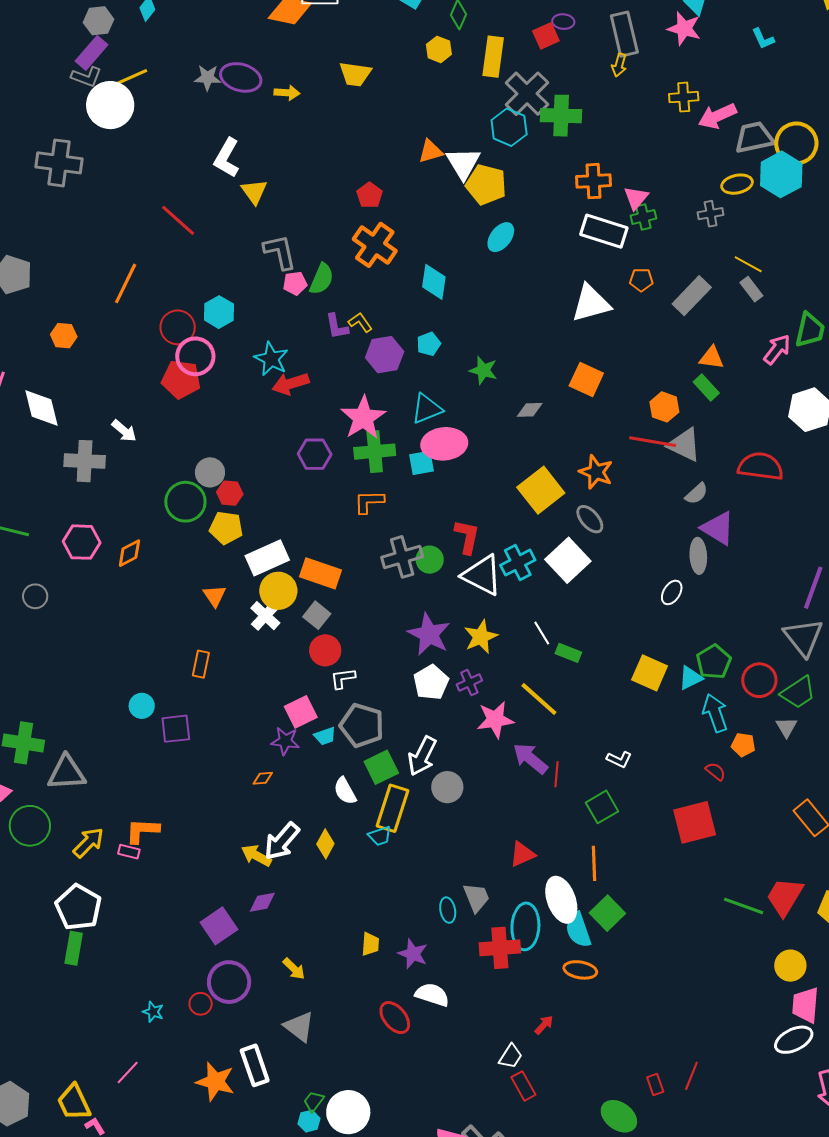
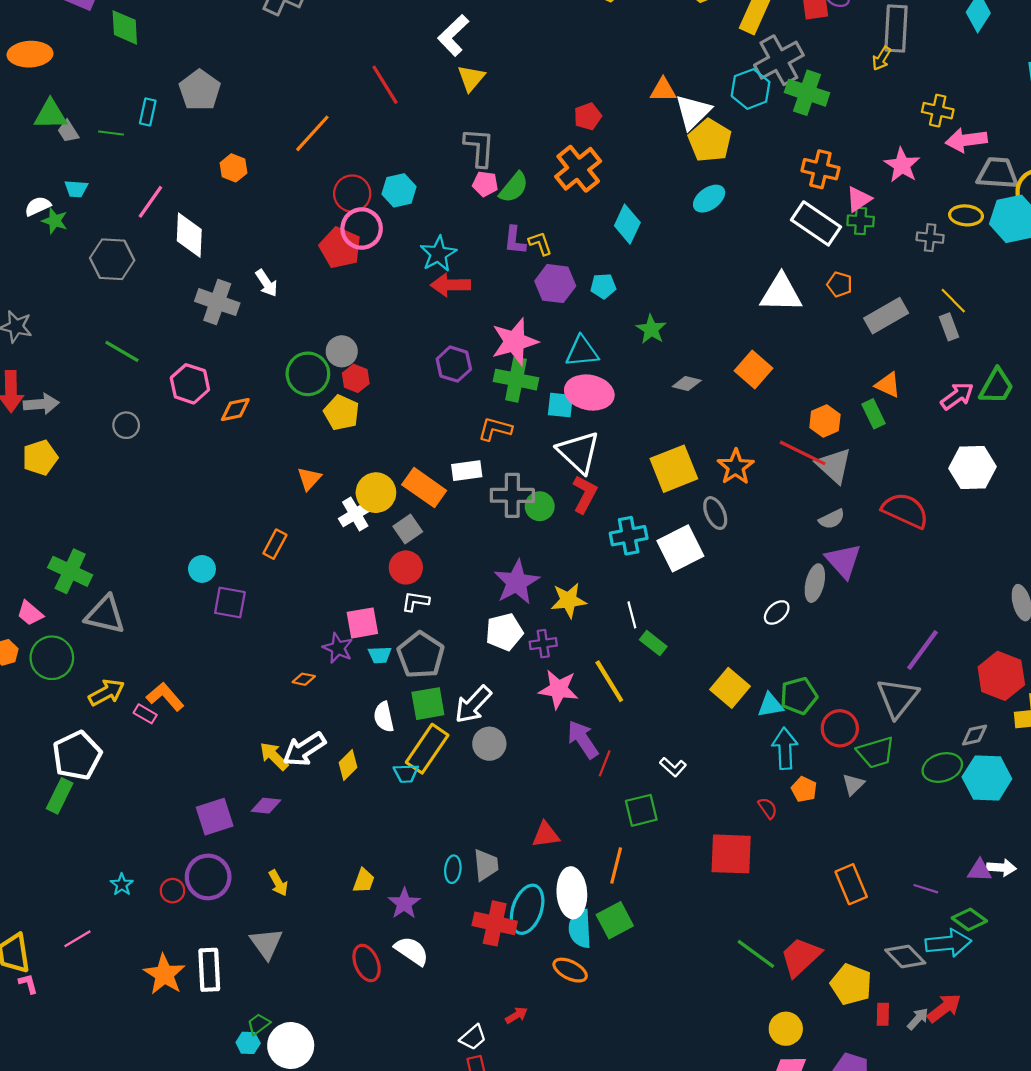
pink star: (684, 28) -> (902, 165), moved
white rectangle: (267, 558) -> (467, 471), moved, size x0.7
white triangle: (482, 575) -> (579, 452), moved
orange L-shape: (142, 831) -> (165, 697), turned 30

